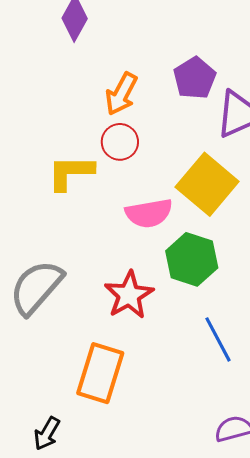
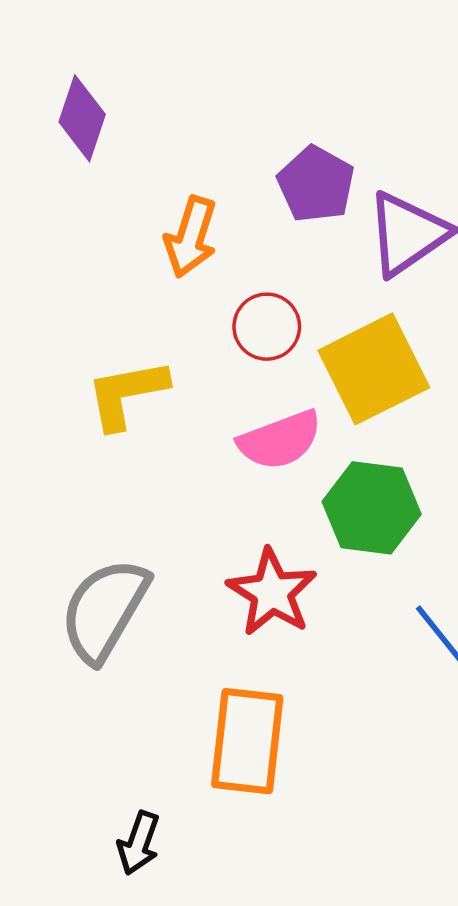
red circle: (120, 142) -> (267, 327), moved
yellow square: (207, 184) -> (374, 369), turned 34
black arrow: (47, 433) -> (139, 843), moved

